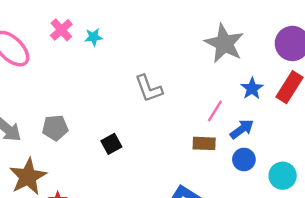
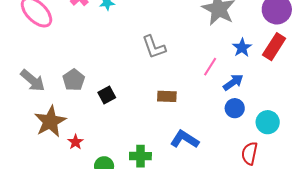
gray pentagon: (55, 128) -> (74, 80), turned -30
brown rectangle: (204, 143) -> (167, 96), moved
black square: (111, 144) -> (107, 95), moved

